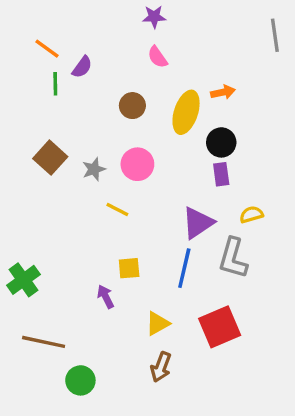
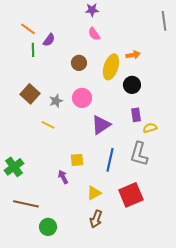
purple rectangle: (221, 174) -> (136, 115), moved
yellow line: (117, 209) -> (48, 125), moved
purple triangle: (198, 223) -> (101, 125), moved

